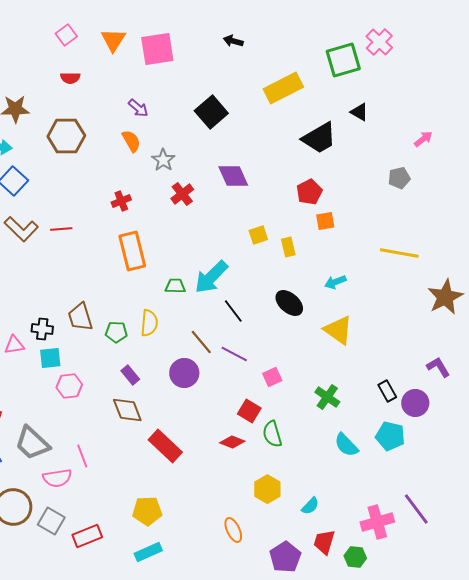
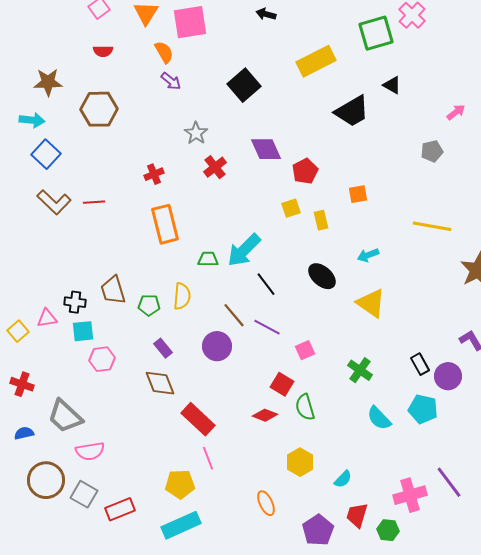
orange semicircle: (131, 141) -> (164, 52), moved
red pentagon: (309, 192) -> (305, 171), moved
pink line: (82, 456) -> (208, 458), moved
cyan rectangle: (148, 552) -> (181, 525), size x1.4

